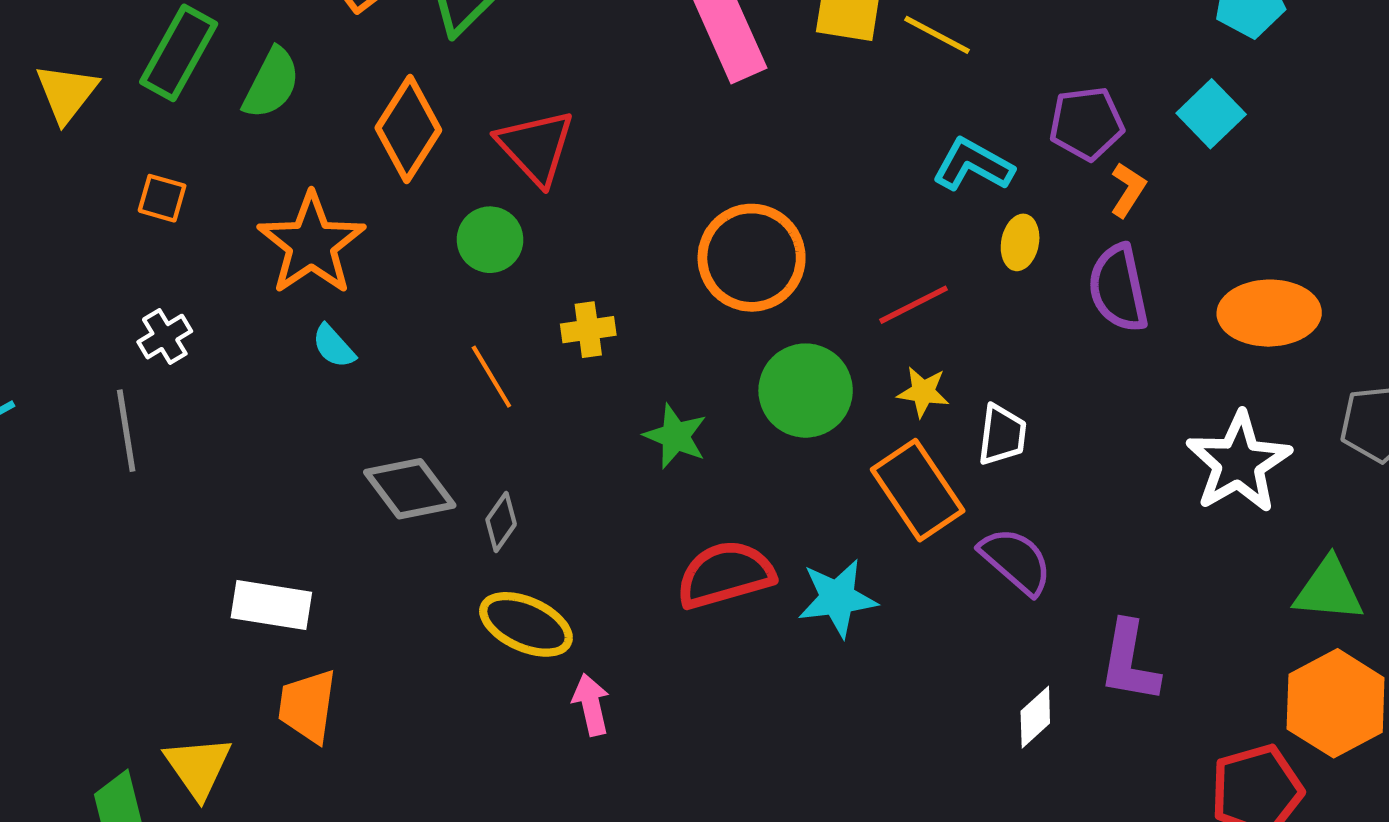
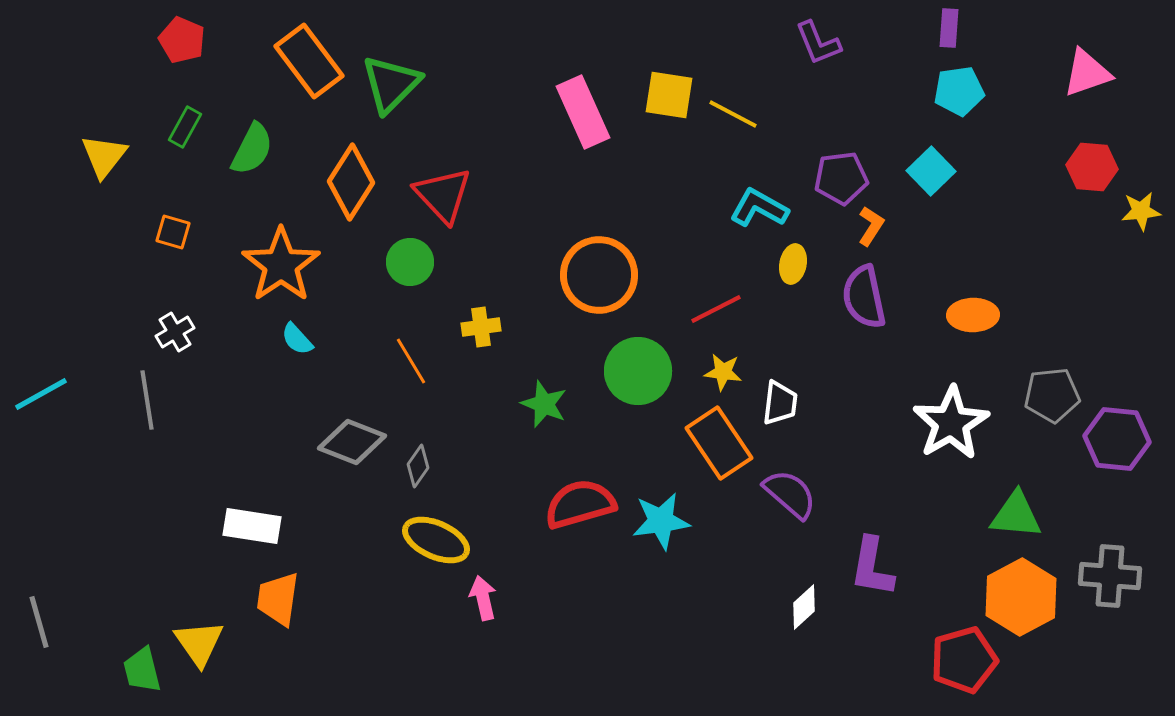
green rectangle: (179, 53) -> (185, 127), size x0.6
orange ellipse: (1269, 313) -> (973, 315), size x0.7
gray diamond: (410, 489) -> (352, 442), turned -32

